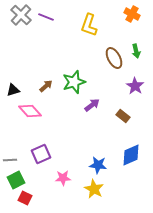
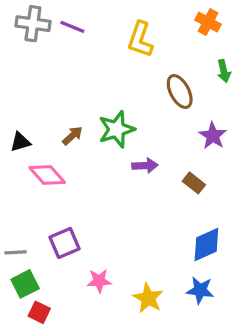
gray cross: (21, 15) -> (33, 24), turned -35
green arrow: (136, 51) -> (224, 71), moved
purple arrow: (92, 105) -> (145, 166), turned 35
blue star: (98, 165) -> (200, 290), moved

